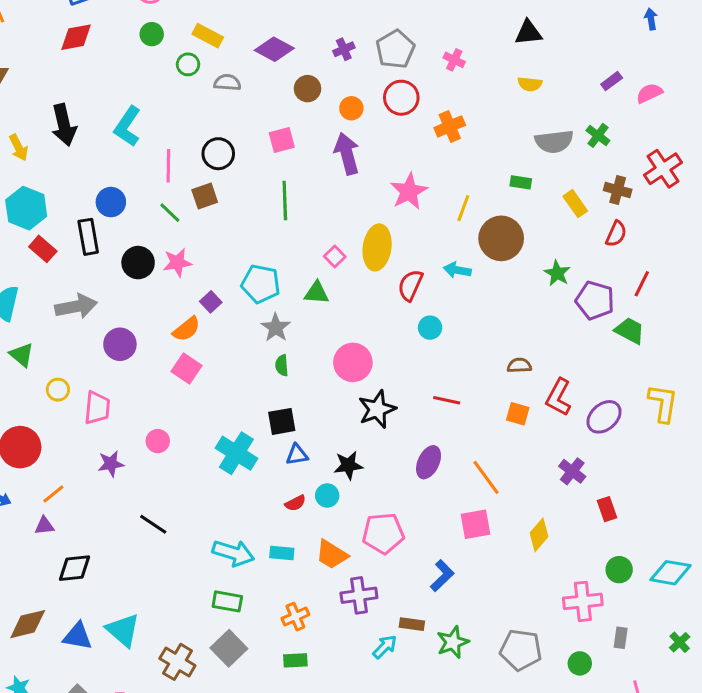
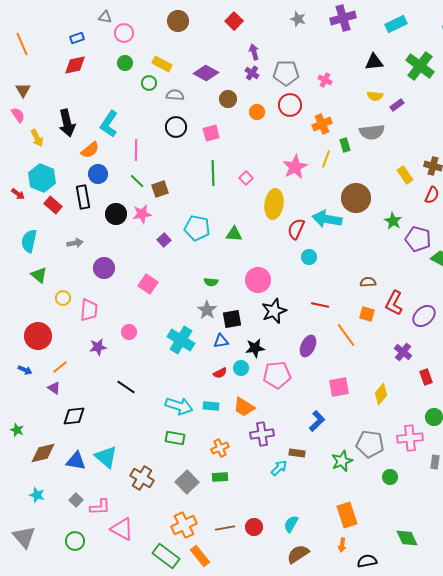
purple cross: (344, 49) -> (252, 73), turned -32
gray pentagon: (395, 49) -> (286, 73), turned 30
purple rectangle: (612, 81) -> (397, 105), moved
green cross: (598, 135) -> (420, 66), moved, size x1.8
gray semicircle: (554, 142) -> (372, 132), moved
black circle: (218, 154) -> (176, 127), moved
purple arrow: (347, 154) -> (254, 52), moved, size x0.6
green rectangle: (521, 182) -> (345, 145), moved, turned 64
brown square: (205, 196) -> (160, 189), moved
yellow line: (463, 208) -> (326, 159), moved
pink square: (335, 257) -> (246, 178), moved
cyan arrow: (457, 270) -> (327, 219), size x1.6
gray arrow: (76, 306) -> (75, 243), size x0.6
gray star: (276, 328) -> (207, 310), moved
orange semicircle: (186, 329) -> (90, 150), moved
green semicircle: (282, 365) -> (211, 282), turned -80
black square: (282, 421) -> (232, 319), moved
orange line: (486, 477) -> (346, 335), moved
purple triangle: (44, 526) -> (54, 388), turned 40
pink pentagon: (383, 533) -> (277, 375), moved
green star: (453, 642) -> (342, 461), moved
gray square: (229, 648) -> (187, 482), moved
gray pentagon: (521, 650) -> (370, 444), moved
green circle: (580, 663) -> (390, 477), moved

